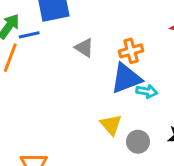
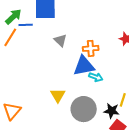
yellow triangle: (111, 125) -> (58, 95), moved
gray circle: (138, 142) -> (84, 109), size x1.6

